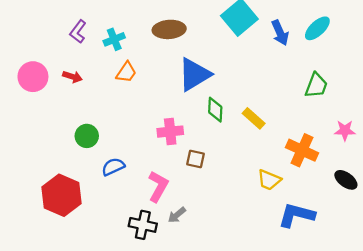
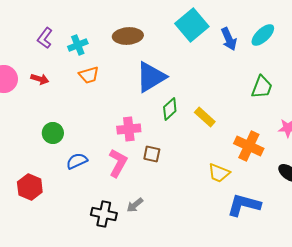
orange trapezoid: (126, 72) -> (89, 75), turned 40
green diamond: (215, 110) -> (170, 109), turned 45
pink L-shape: (158, 186) -> (118, 163), moved
red hexagon: (61, 195) -> (30, 187), size x0.7

